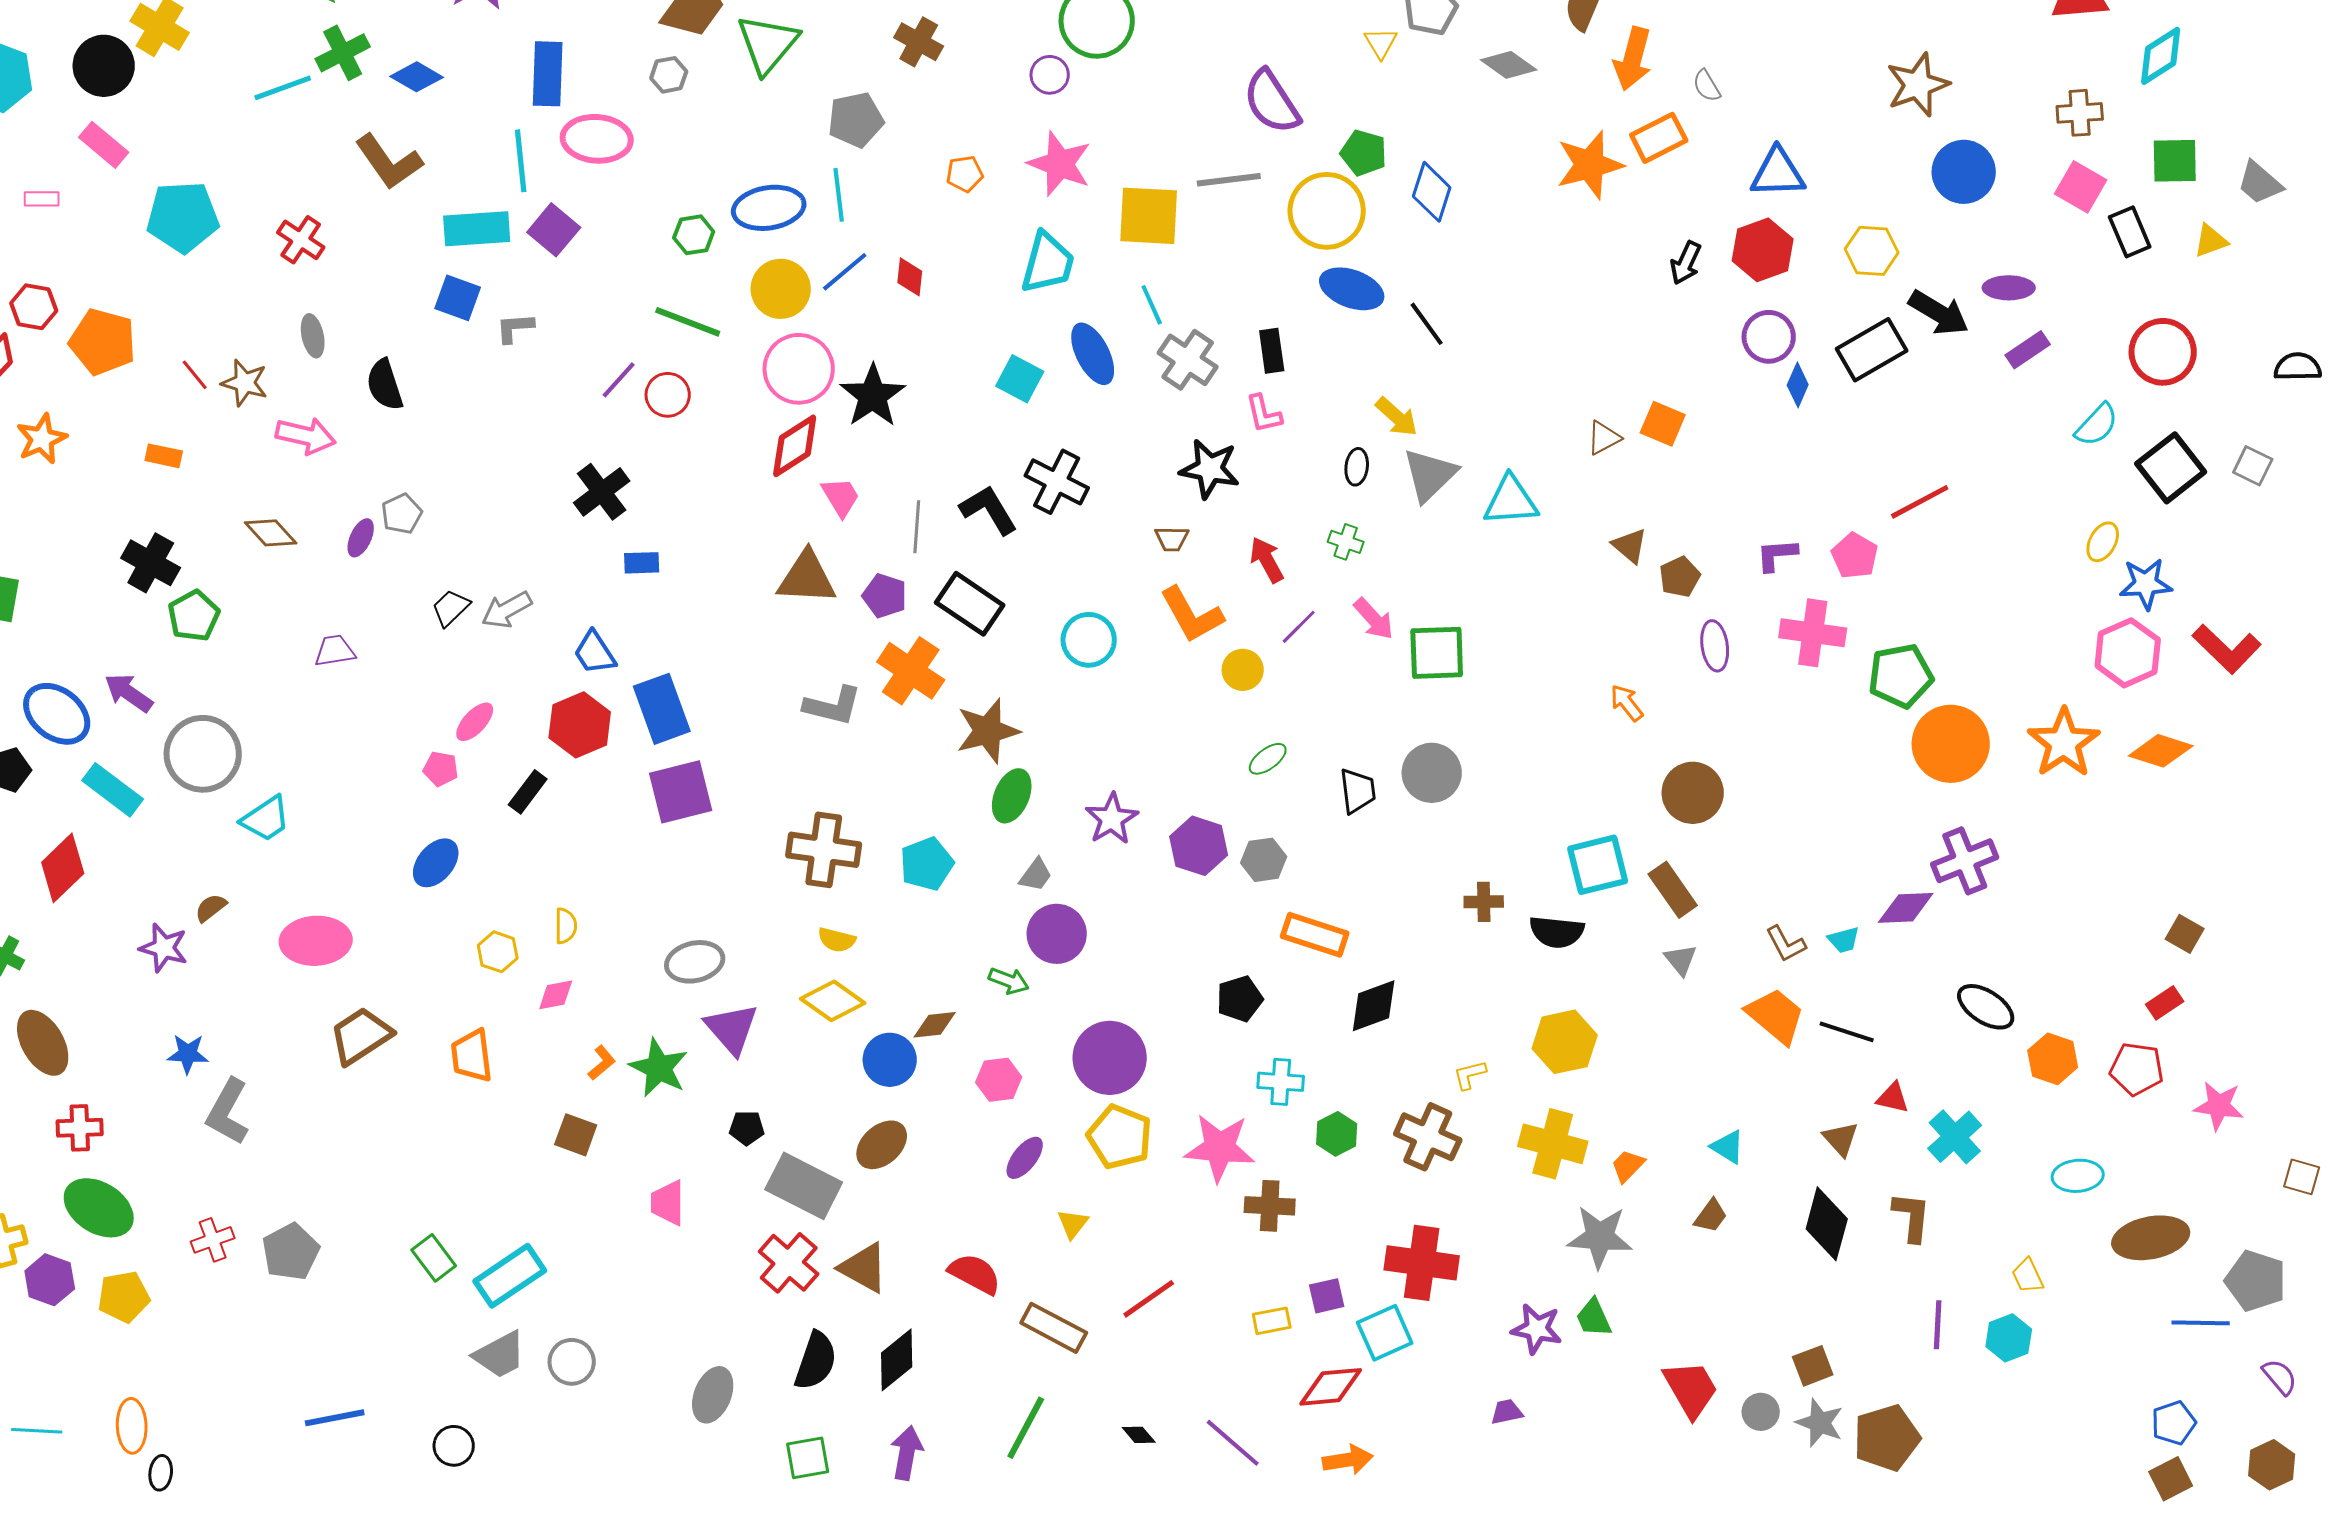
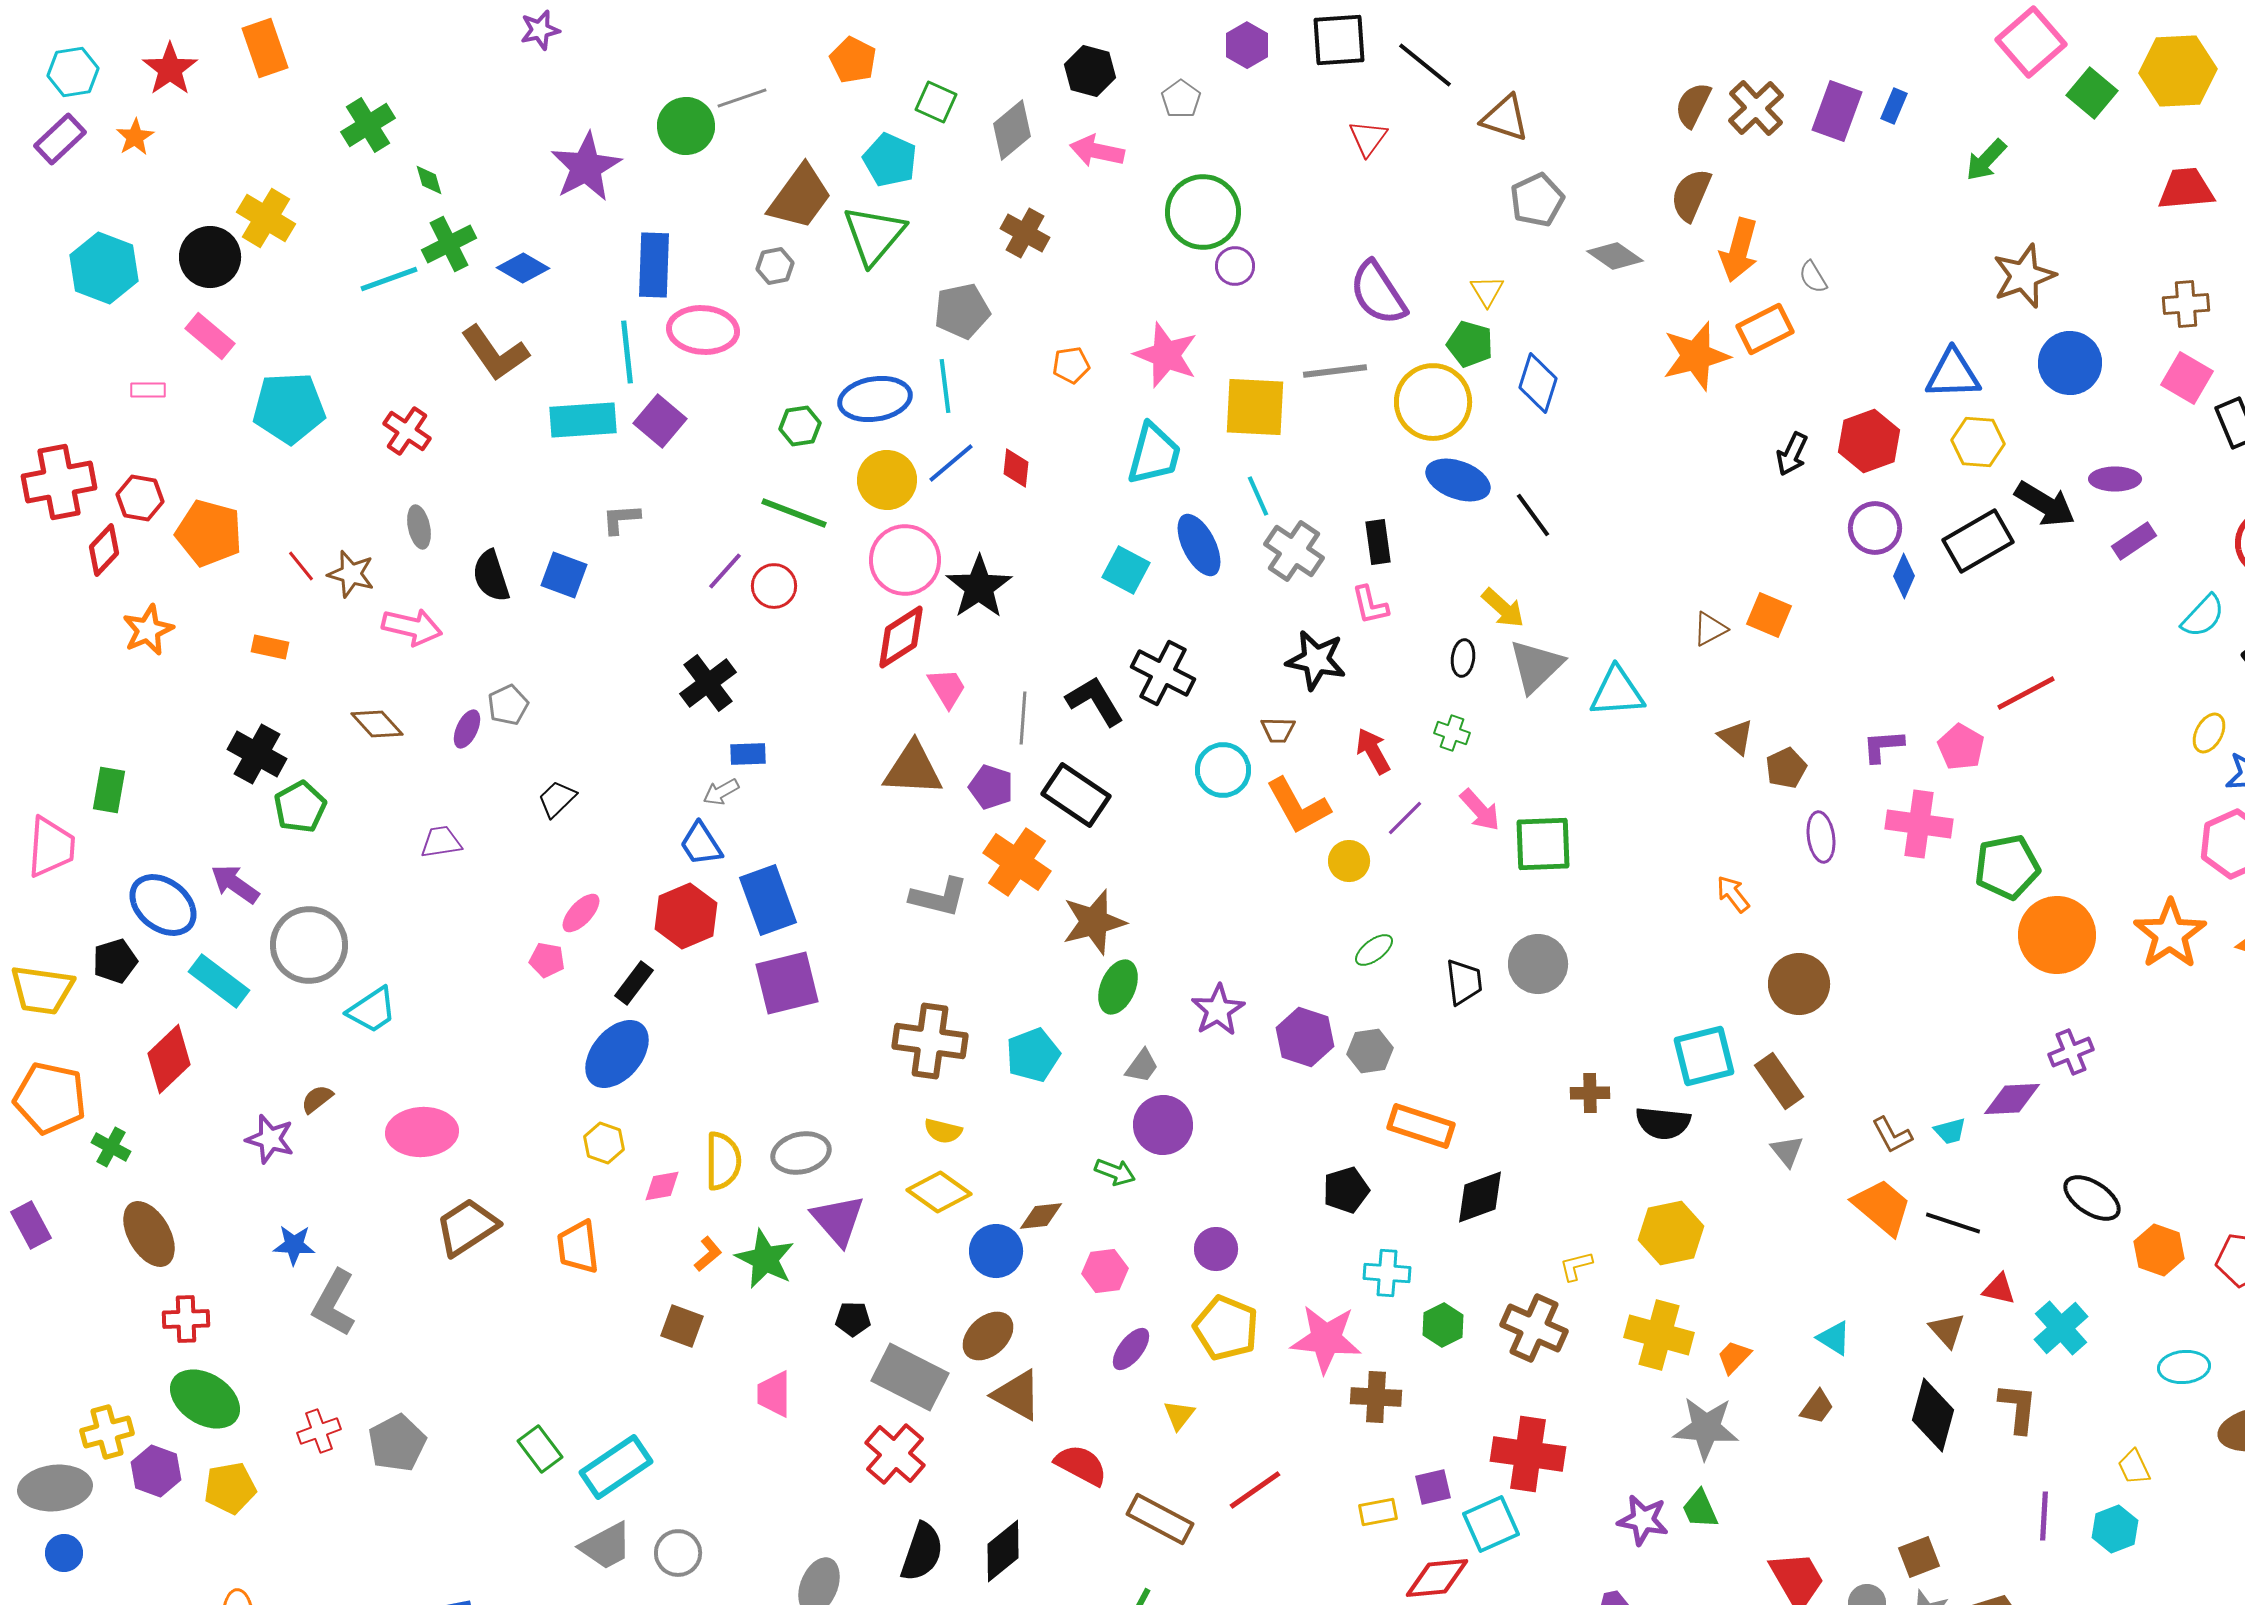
yellow triangle: (1381, 43) -> (1487, 291), moved
purple circle: (1050, 75) -> (1235, 266), moved
blue triangle: (1778, 173) -> (1953, 374), moved
blue square: (458, 298) -> (564, 575), moved
gray arrow: (507, 610) -> (721, 792), moved, size x0.7
cyan circle: (1089, 640) -> (1223, 770), moved
purple cross: (1965, 861) -> (2071, 1052), size x0.7
blue ellipse: (436, 863) -> (617, 1054), moved, size x1.4
yellow semicircle: (566, 926) -> (723, 1161), moved, size x1.6
purple circle: (1110, 1058) -> (1216, 1249), size x0.6
brown triangle: (864, 1268) -> (1017, 1395), moved

